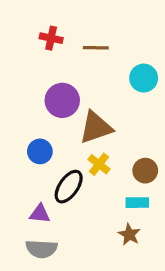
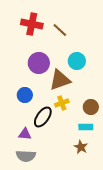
red cross: (51, 38) -> (32, 24), size x1.5
brown line: (96, 48) -> (60, 30), turned 42
cyan circle: (144, 78) -> (77, 61), moved
yellow cross: (99, 164) -> (62, 103), turned 32

